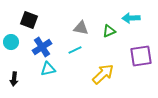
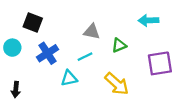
green triangle: (109, 31) -> (119, 45), moved
cyan triangle: (48, 69) -> (69, 78), moved
yellow arrow: (103, 74) -> (117, 84), turned 85

